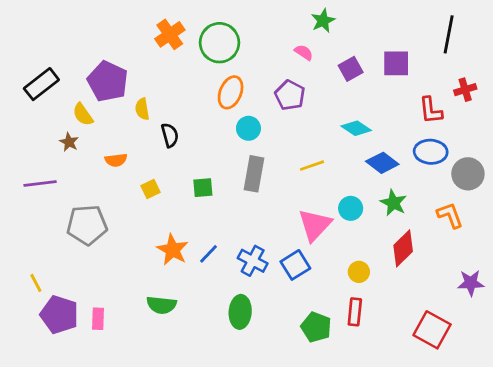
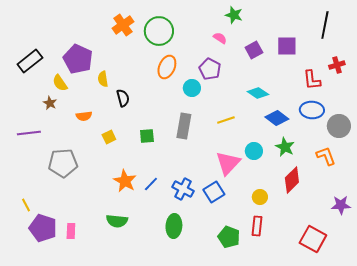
green star: (323, 21) -> (234, 15), turned -30
cyan circle: (248, 128) -> (192, 88), moved

